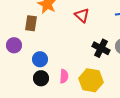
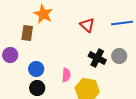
red triangle: (82, 15) -> (87, 25), moved
pink semicircle: (64, 76) -> (66, 75), moved

